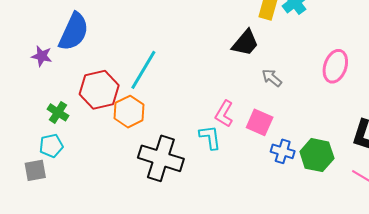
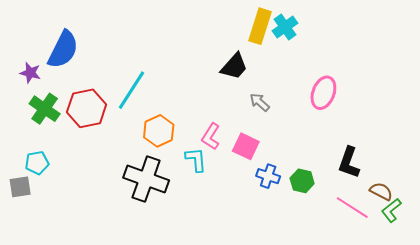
green cross: (58, 112) -> (45, 109), moved, size x1.4
orange hexagon: (129, 112) -> (159, 131), moved
green hexagon: (317, 155) -> (302, 181), size x0.7

